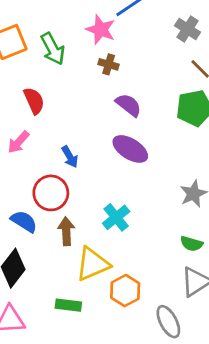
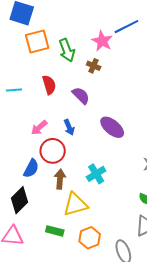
brown cross: (109, 64) -> (94, 66), moved
purple semicircle: (129, 105) -> (81, 96), moved
pink arrow: (18, 142) -> (39, 128), moved
blue semicircle: (24, 221) -> (31, 168), turned 78
orange hexagon: (125, 291) -> (90, 238), moved

